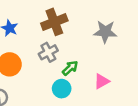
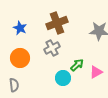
green arrow: (70, 68) -> (77, 65), moved

